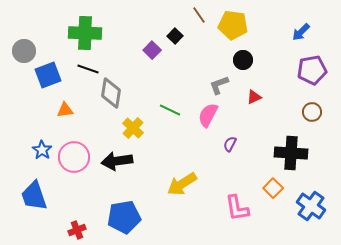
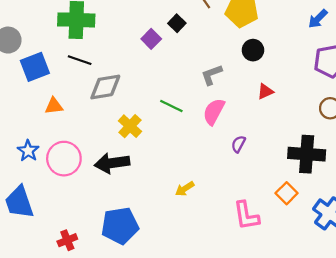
gray L-shape: (219, 85) -> (212, 75), moved
gray diamond: (111, 93) -> (105, 87), turned 72
yellow arrow: (182, 184) -> (185, 189), size x0.6

